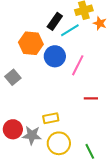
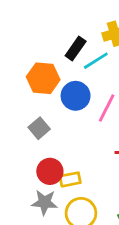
gray square: (13, 77) -> (39, 128), moved
red circle: (13, 129) -> (50, 171), moved

